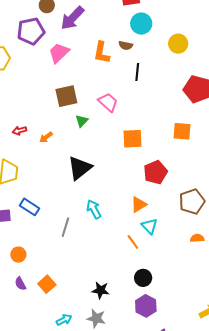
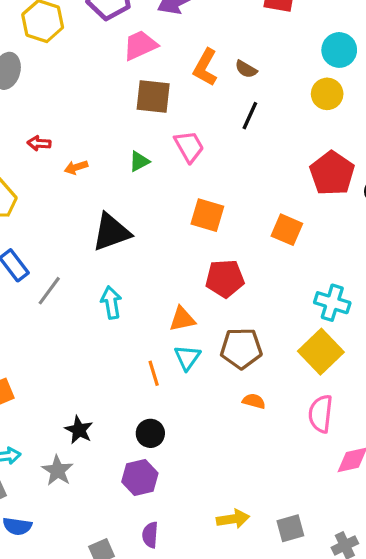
cyan circle: (141, 24) -> (339, 50), moved
brown square: (66, 96) -> (153, 96), moved
brown pentagon: (192, 202) -> (241, 348), moved
gray line: (65, 227) -> (49, 291), moved

